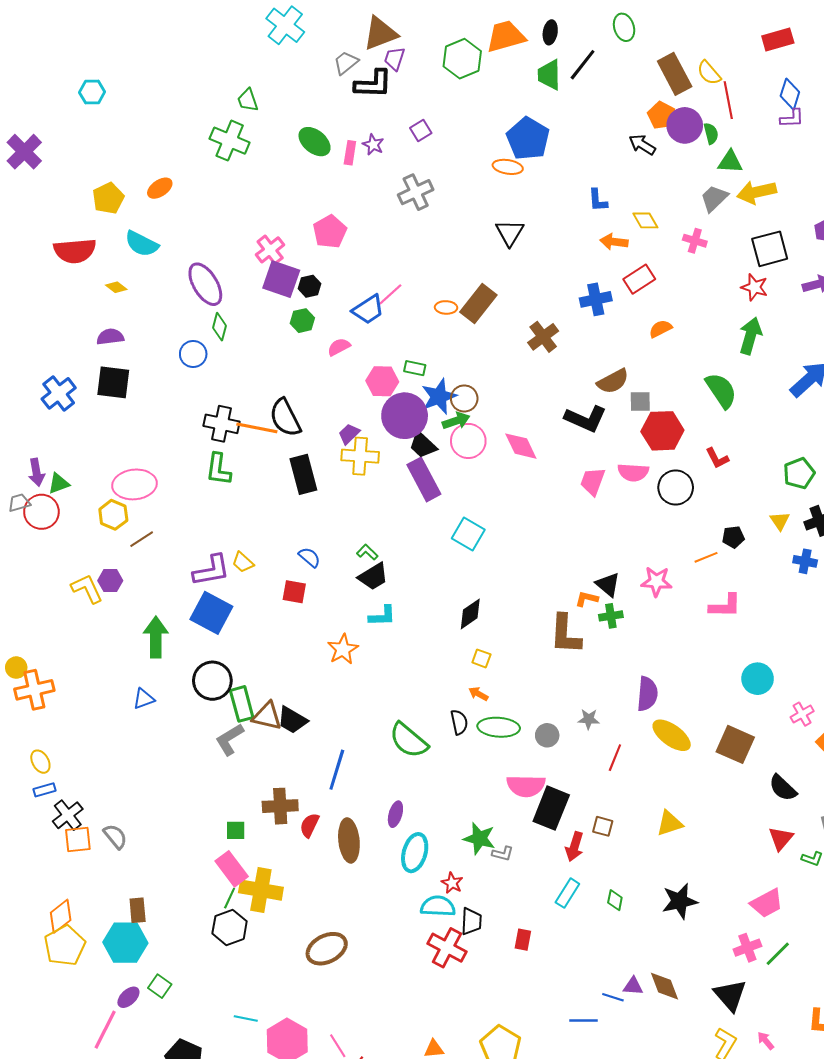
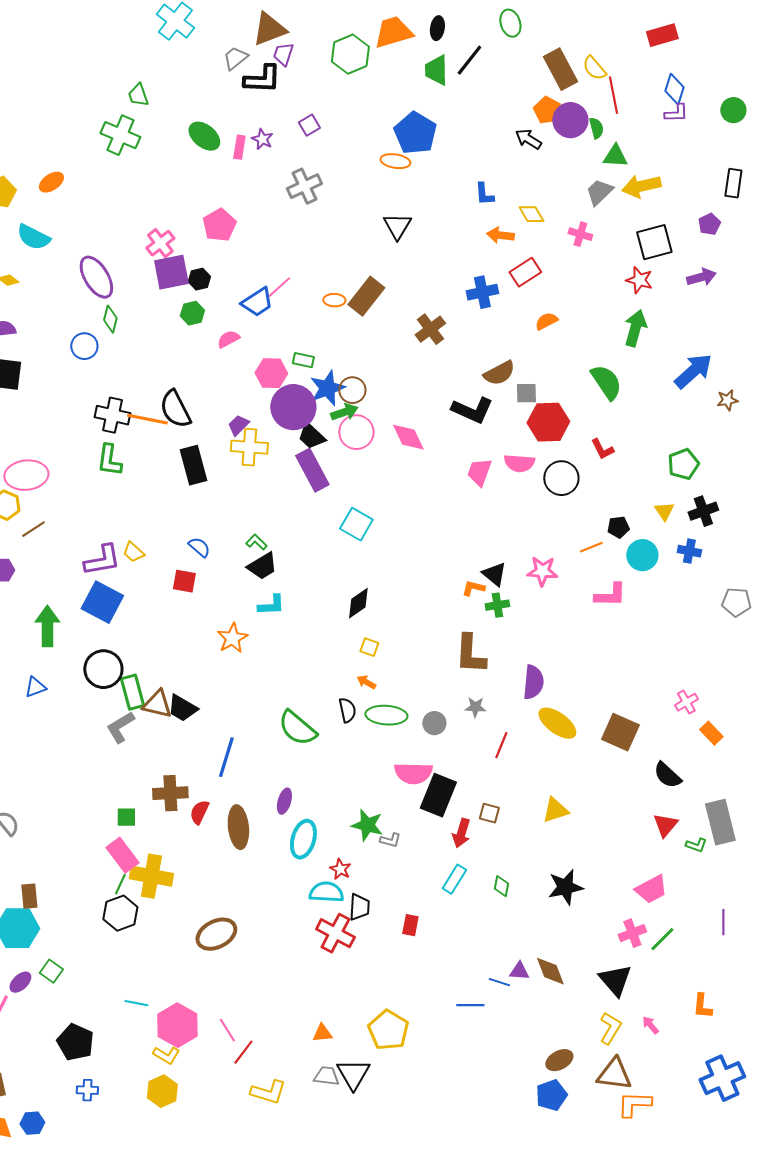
purple square: (281, 279) -> (171, 272), turned -30
brown L-shape: (565, 634) -> (470, 654), moved
cyan circle: (758, 679) -> (642, 555), moved

